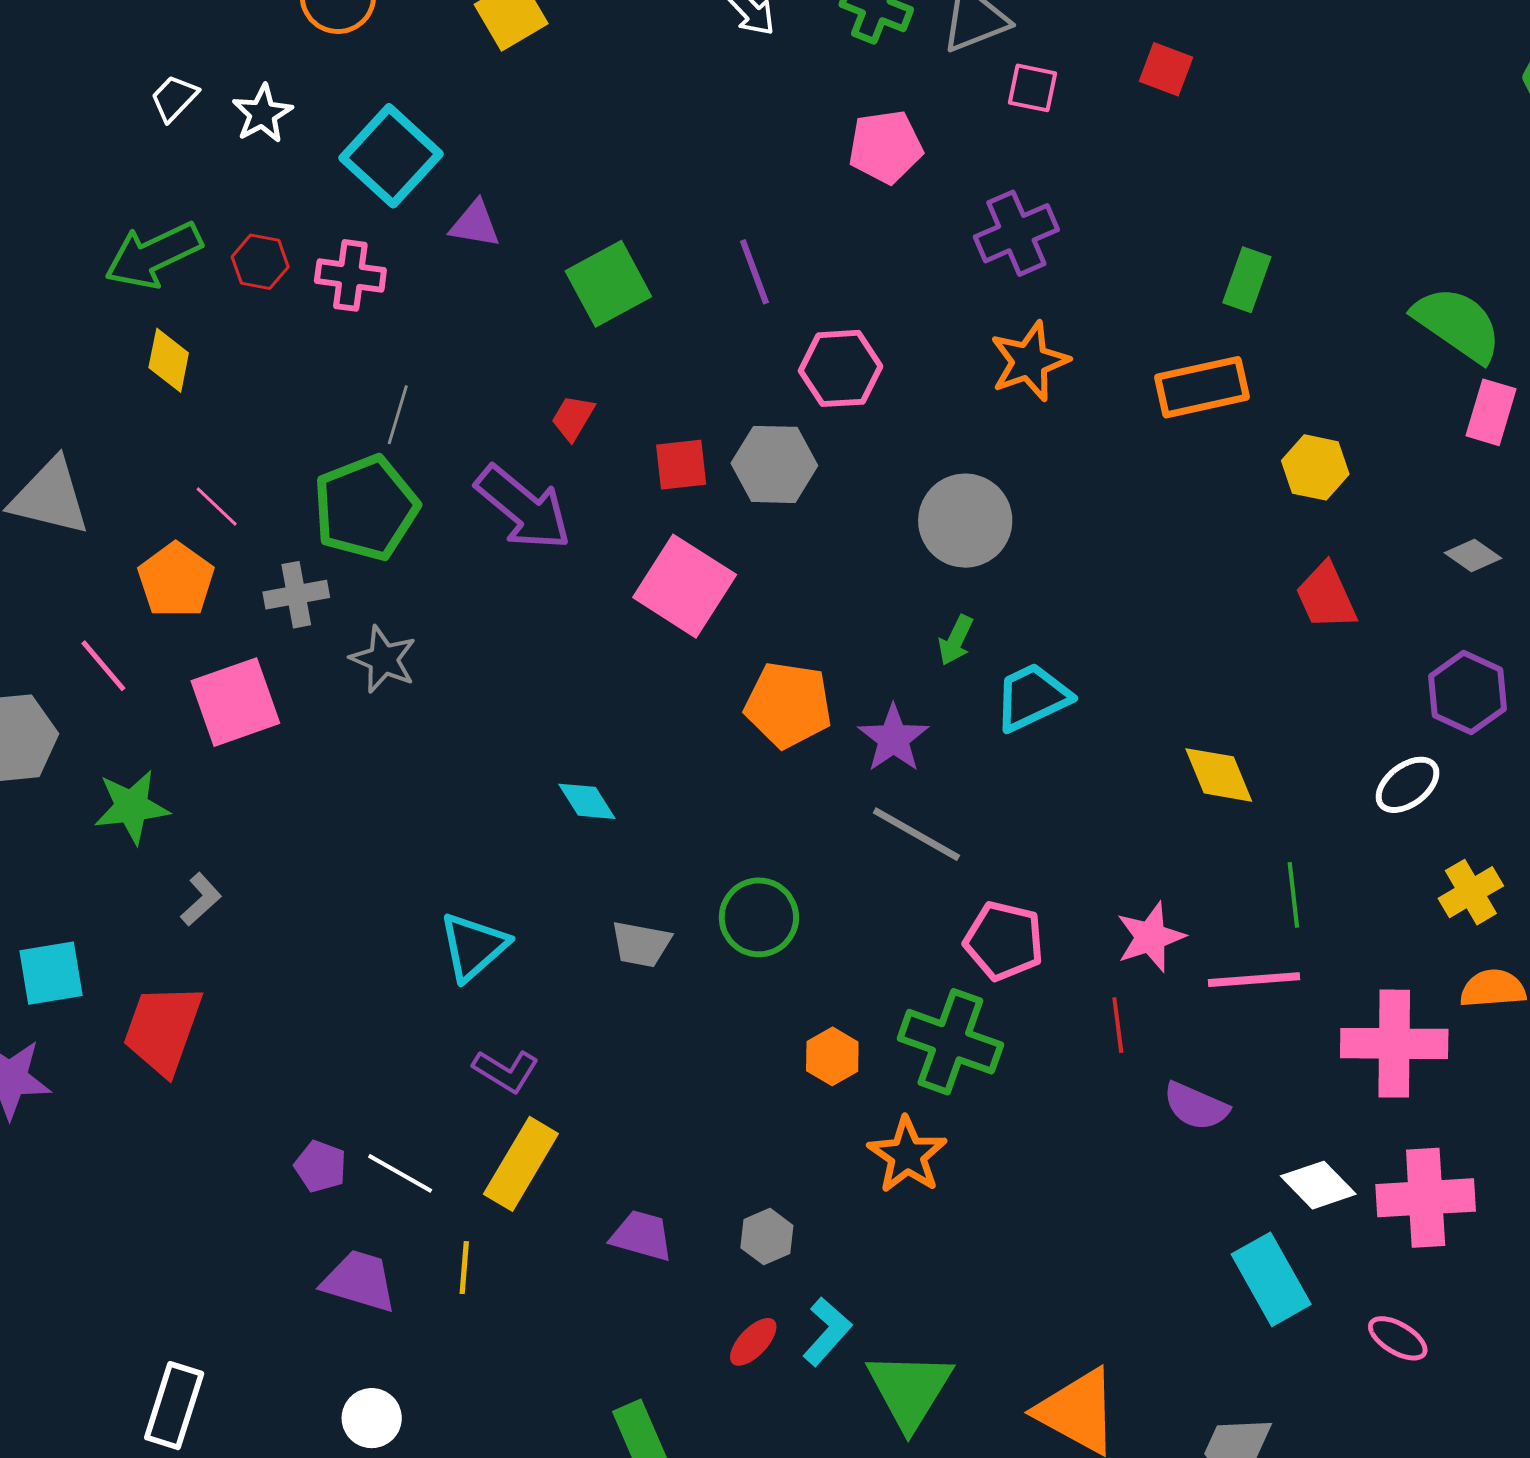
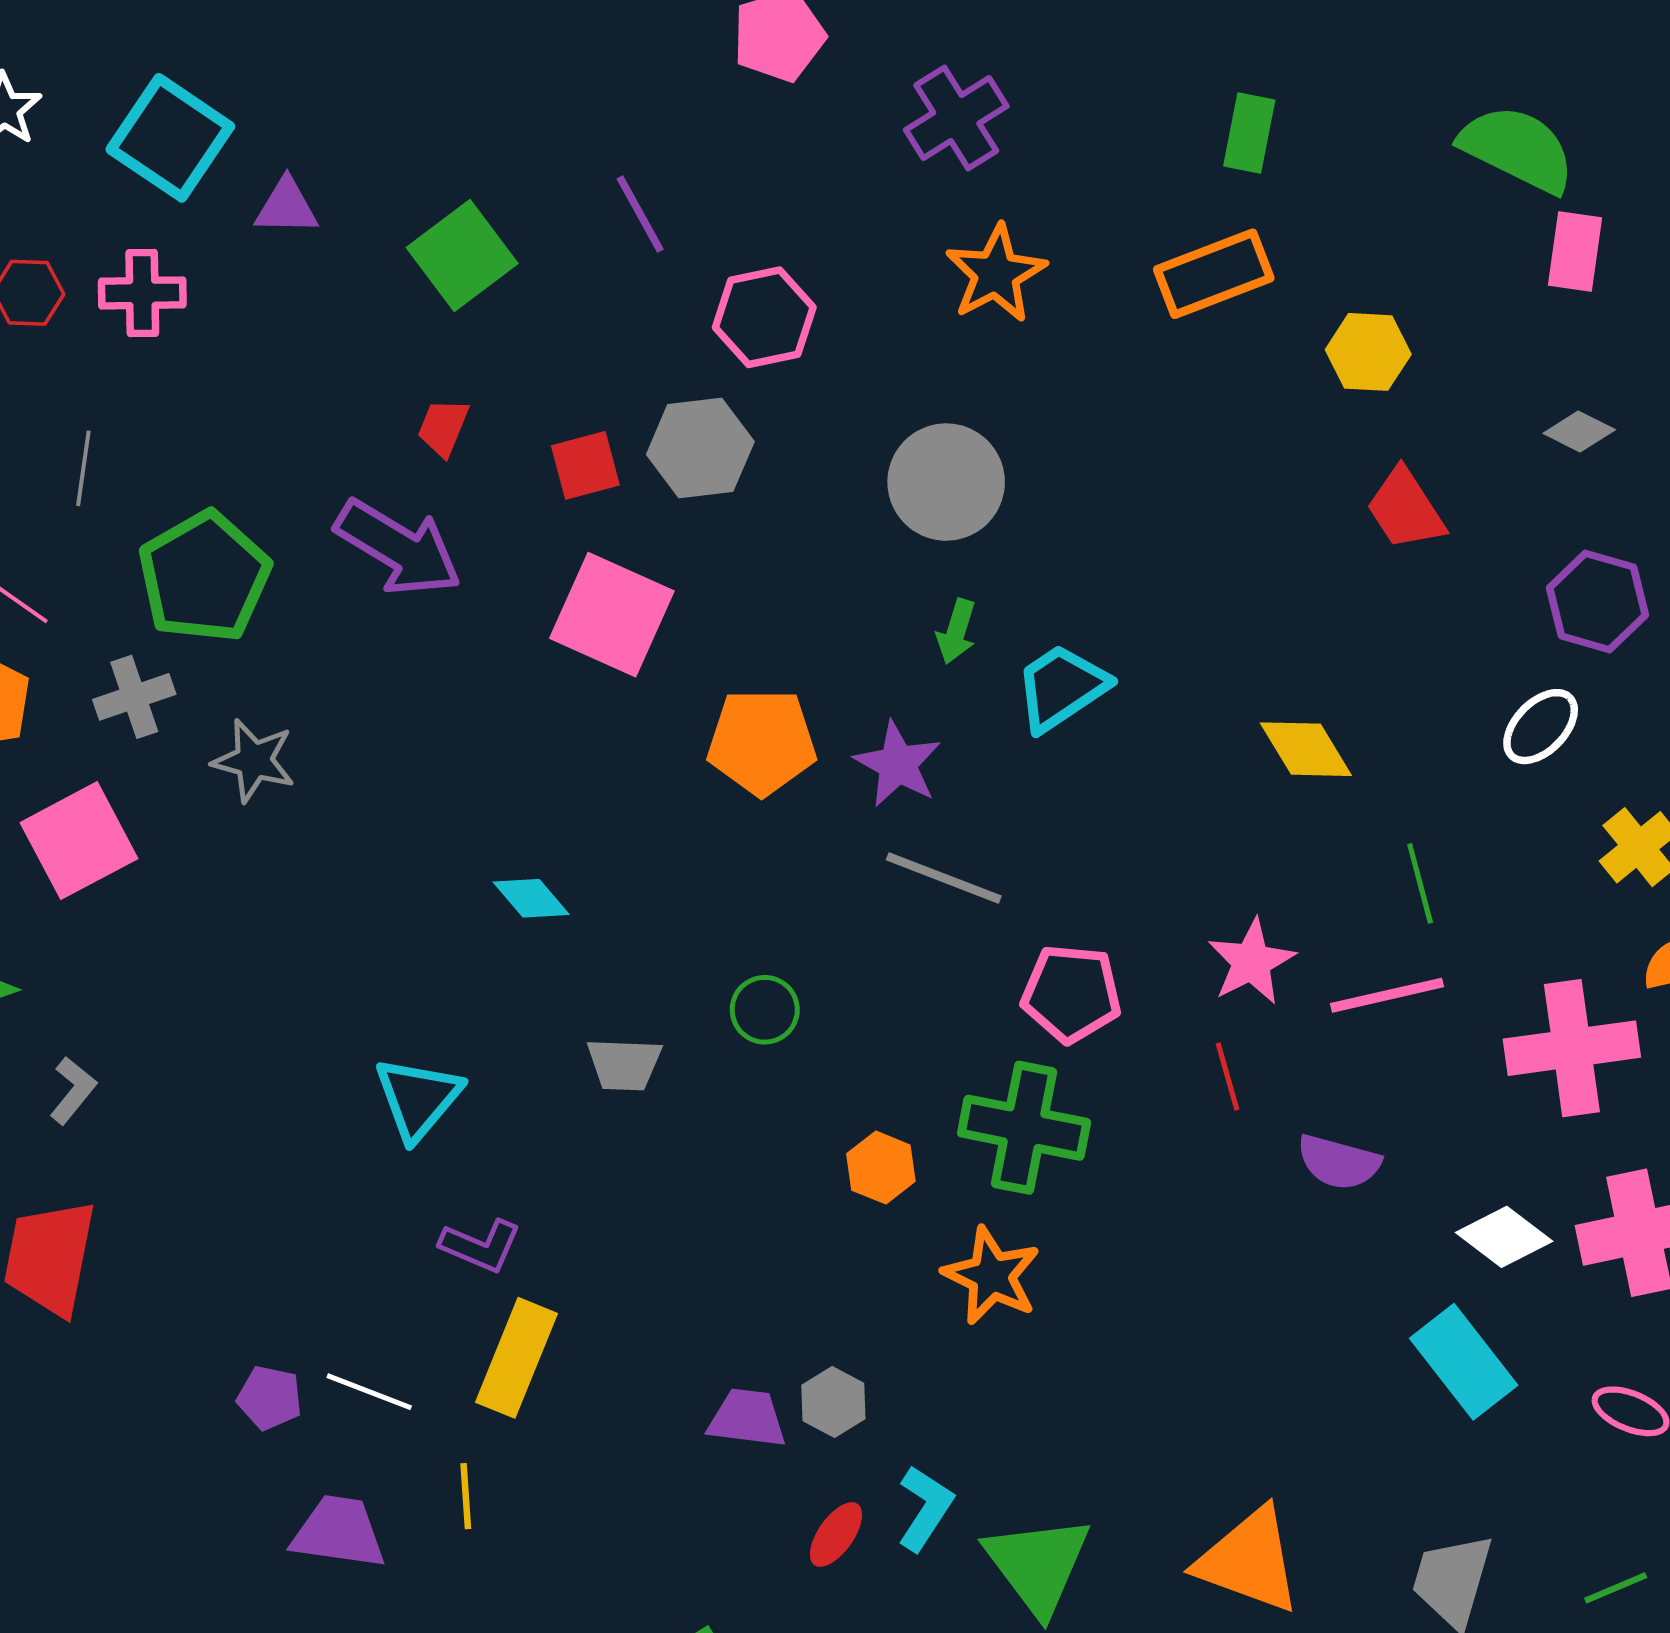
gray line: (398, 415) -> (83, 468), moved
green circle: (759, 917) -> (765, 1010), size x0.7
purple trapezoid: (642, 1236) -> (747, 1418), moved

